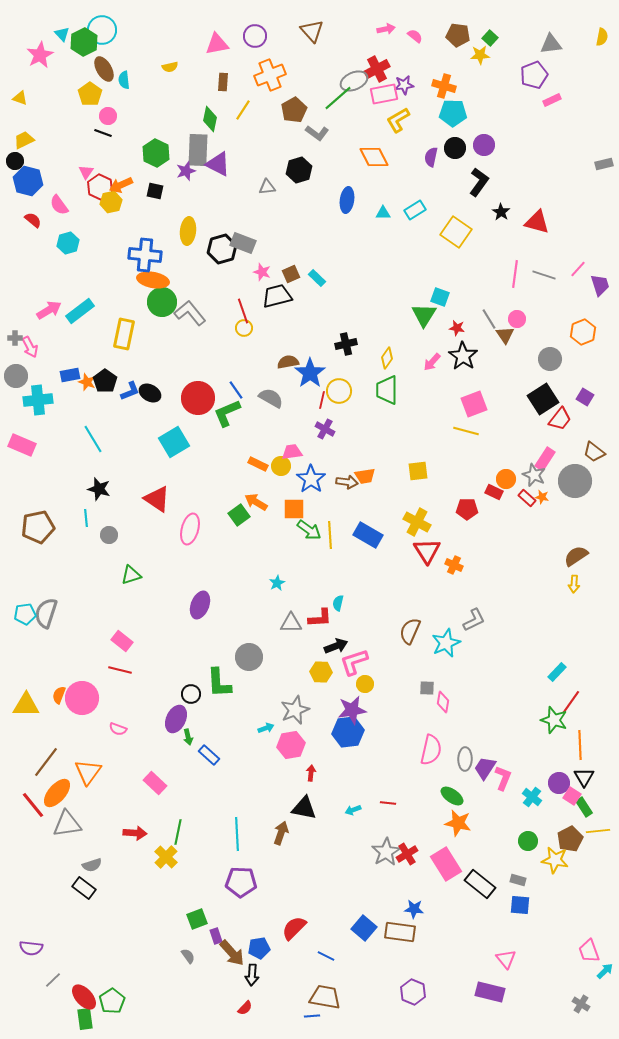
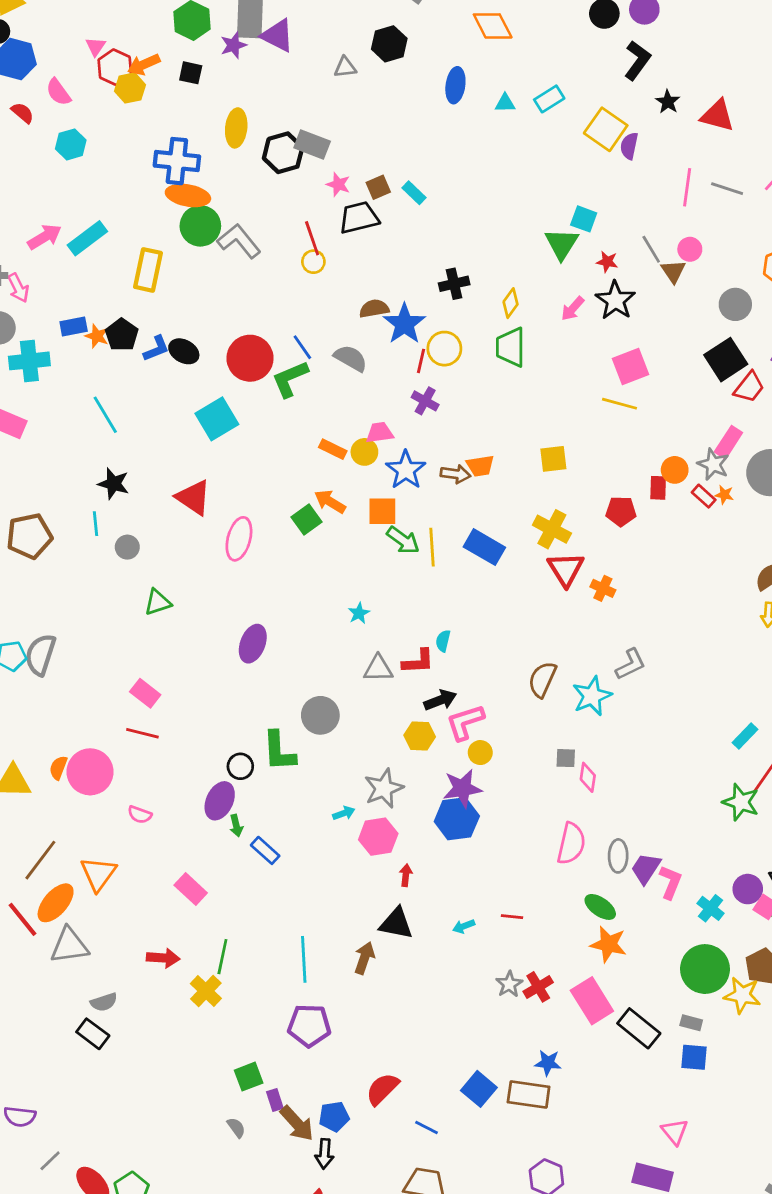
purple semicircle: (431, 157) -> (629, 146), moved
red rectangle: (494, 492) -> (658, 488), turned 66
green circle: (528, 841) -> (705, 969), size x1.8
gray star: (386, 852) -> (509, 984), size x0.7

